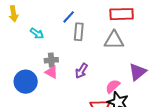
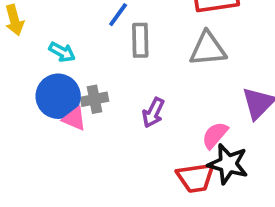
pink triangle: (51, 72) -> (74, 119), moved
blue circle: (26, 82) -> (58, 96), moved

